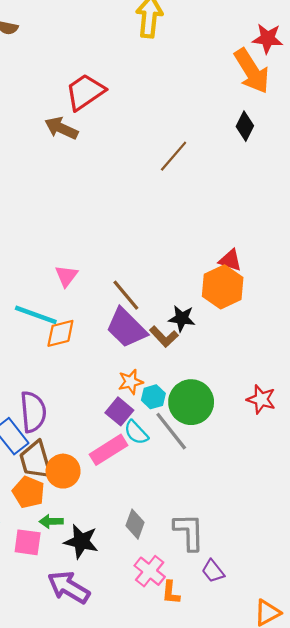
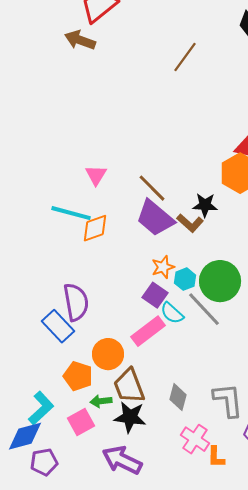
brown trapezoid: (36, 460) -> (129, 386), moved
pink square: (28, 542) -> (81, 422), turned -32

